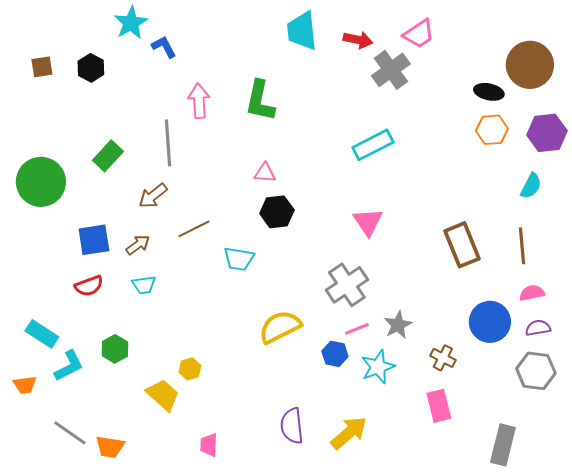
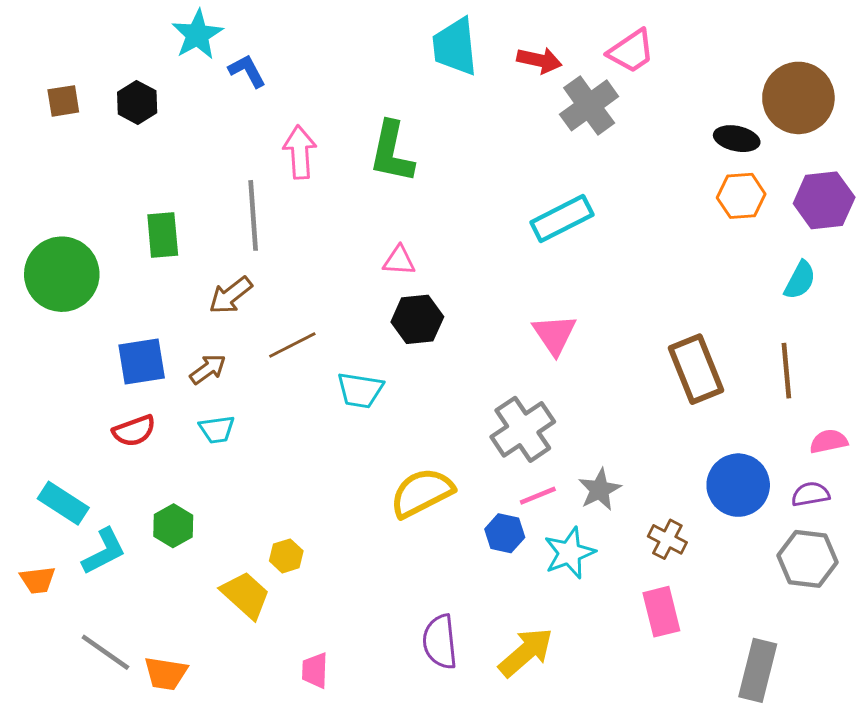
green rectangle: (108, 156) -> (163, 235), turned -48
pink semicircle: (532, 293) -> (829, 441), moved

